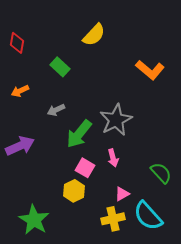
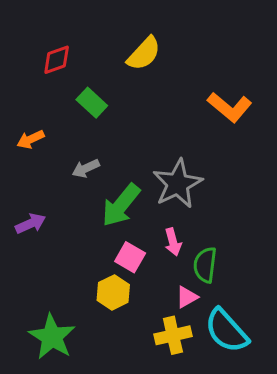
red diamond: (17, 43) -> (57, 60), moved, turned 60
purple arrow: (20, 146) -> (31, 224), size x0.7
green semicircle: (161, 173) -> (205, 265), moved, turned -130

